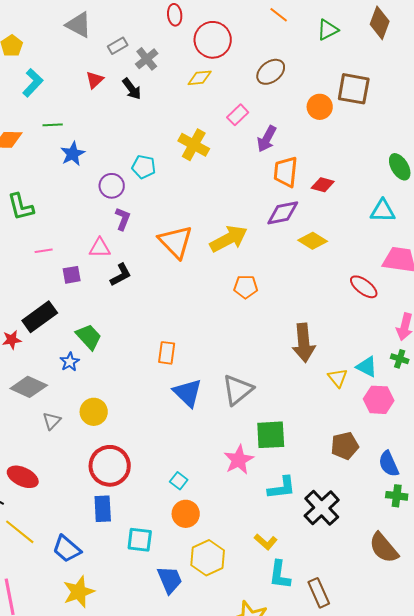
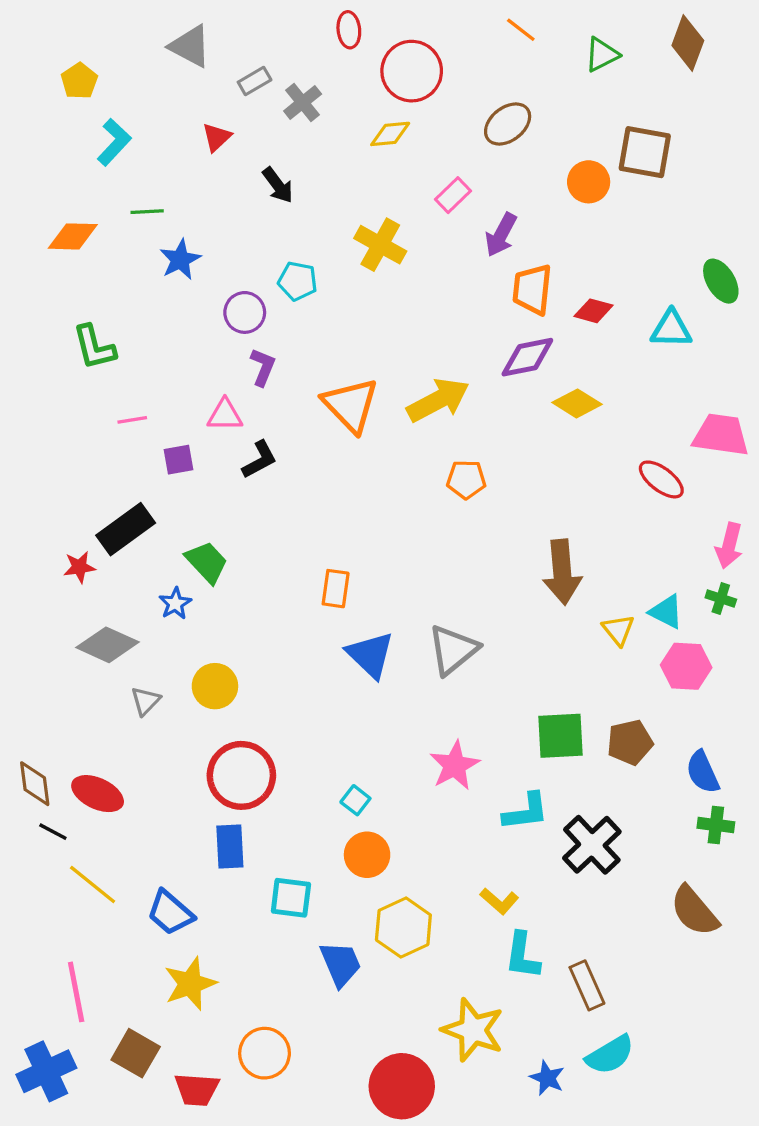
black arrow: (132, 89) -> (278, 185), moved
cyan triangle: (383, 211) -> (671, 329), moved
green square: (271, 435) -> (560, 736), moved

